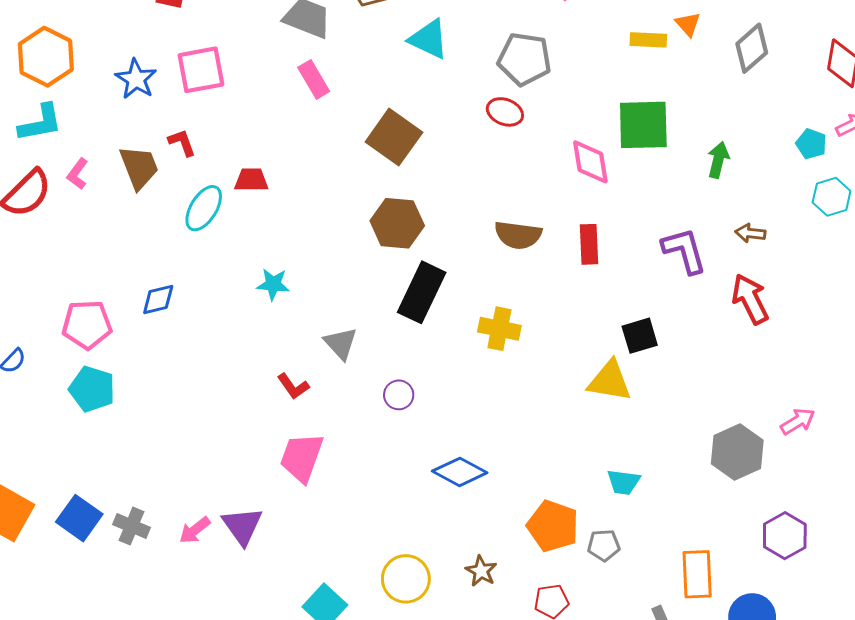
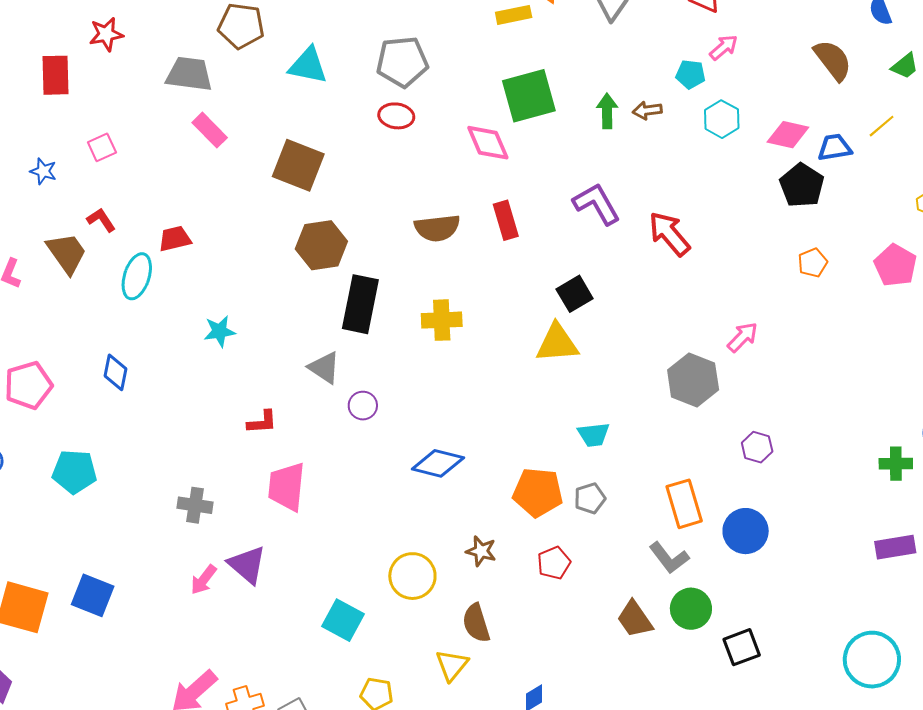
pink square: (201, 70) -> (102, 147), size x0.6
blue star: (136, 79) -> (43, 171), size x0.7
brown arrow: (750, 233) -> (647, 110), moved
blue diamond: (158, 299) -> (116, 372), turned -51
pink pentagon: (87, 325) -> (28, 385), moved
gray triangle: (341, 343) -> (324, 368), moved
red L-shape: (293, 386) -> (262, 422), turned -44
gray cross: (132, 526) -> (195, 505), moved
purple hexagon: (785, 536) -> (757, 447), size x0.7

